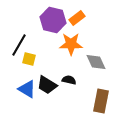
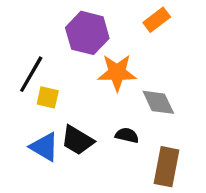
orange rectangle: (77, 18) -> (157, 20), moved
black semicircle: (69, 80) -> (127, 135), moved

